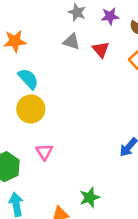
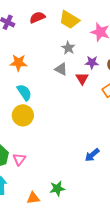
purple star: (110, 16) -> (92, 62), moved
pink triangle: (44, 152) -> (19, 159), moved

